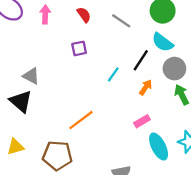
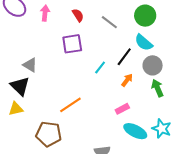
purple square: (79, 48) -> (72, 44), size x1.5
cyan ellipse: (159, 146) -> (135, 131), turned -40
yellow triangle: (16, 147) -> (16, 109), moved

